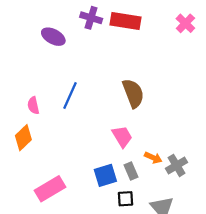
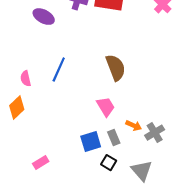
pink rectangle: (50, 189) -> (41, 163), moved, size x0.6
black square: (125, 199) -> (109, 163), turned 35

